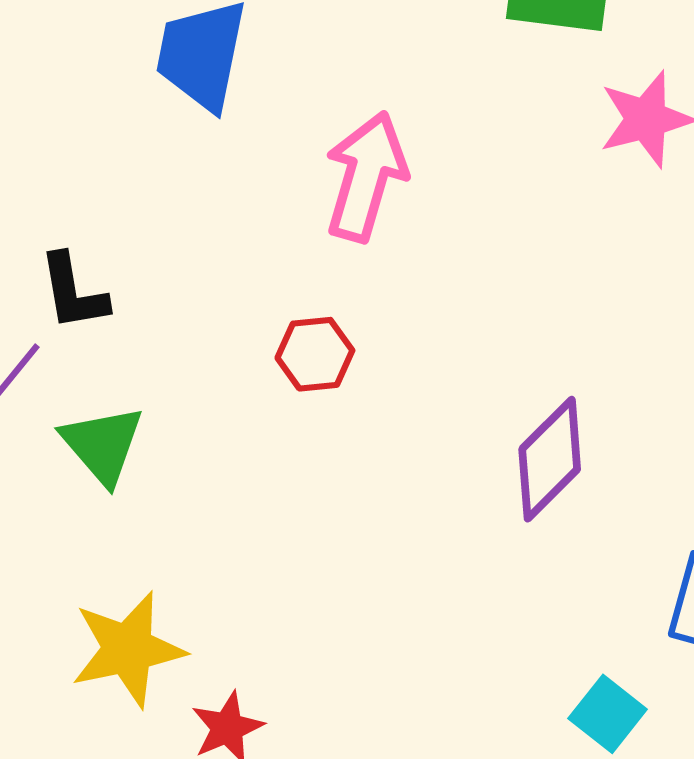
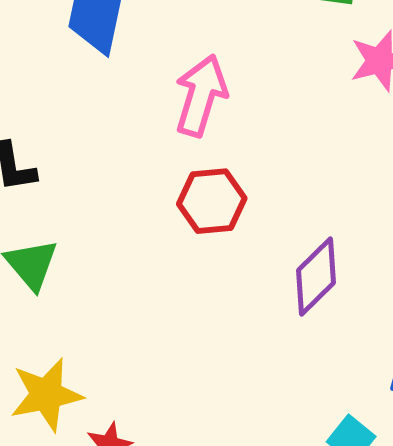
red hexagon: (315, 354) -> (212, 201), moved, size x1.4

